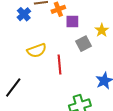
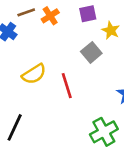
purple square: (72, 22) -> (88, 14), moved

